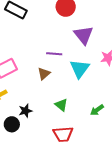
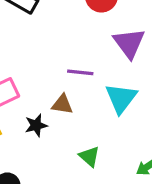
brown triangle: (44, 74) -> (62, 104), turned 48
black star: (25, 111) -> (36, 125), moved

